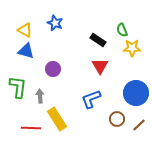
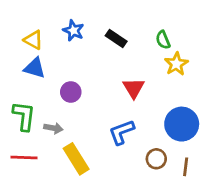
black rectangle: (98, 40) -> (116, 39), moved
yellow star: (132, 48) -> (176, 64), turned -30
gray arrow: (40, 96) -> (53, 128), turned 104
brown line: (139, 125) -> (186, 167), turned -40
red line: (31, 128) -> (24, 157), moved

